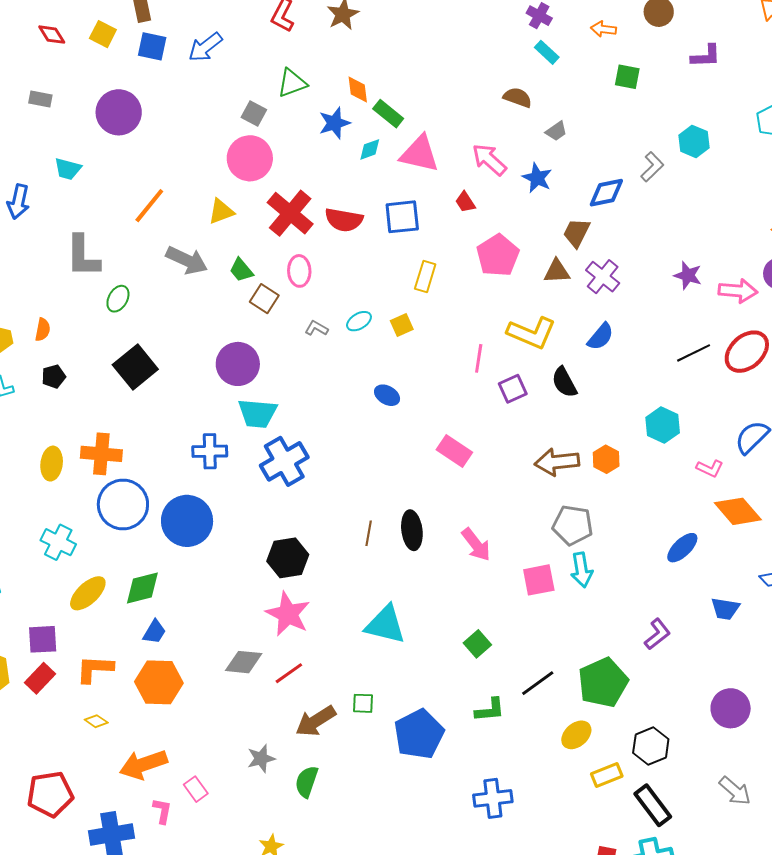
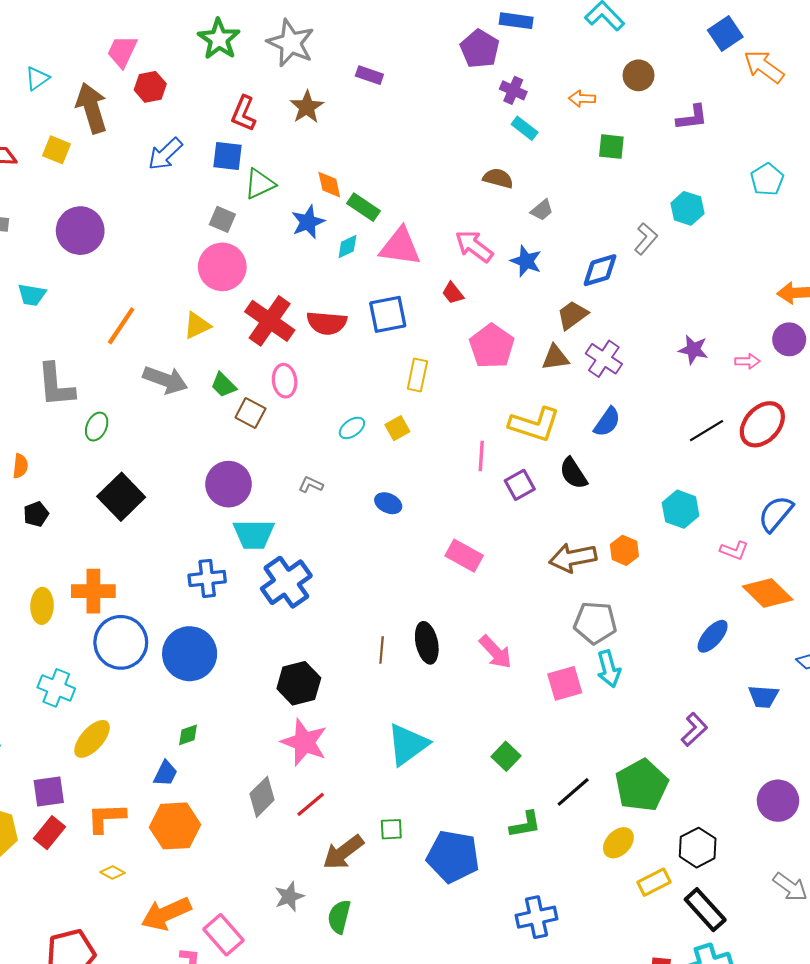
blue square: (152, 46) -> (228, 156), moved
brown trapezoid: (577, 233) -> (572, 315), turned 32
pink arrow: (738, 291) -> (747, 361), size x0.6
gray L-shape: (316, 328) -> (311, 485), moved
green diamond: (142, 588) -> (188, 735), moved, size x0.6
cyan triangle: (385, 625) -> (408, 744), turned -45
gray diamond: (244, 662) -> (262, 797), turned -45
blue pentagon: (419, 734) -> (453, 856), turned -30
pink rectangle: (196, 789) -> (223, 935), size x1.5

